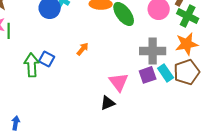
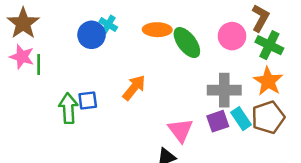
orange star: (187, 44) -> (268, 81), turned -30
orange arrow: (83, 49) -> (134, 88), size x1.5
blue square: (47, 59) -> (88, 101), turned -35

